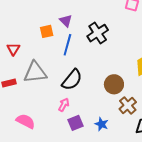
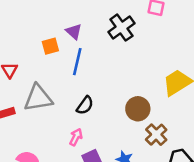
black cross: (98, 33) -> (121, 28), moved
black semicircle: (72, 80) -> (85, 105), size x0.7

